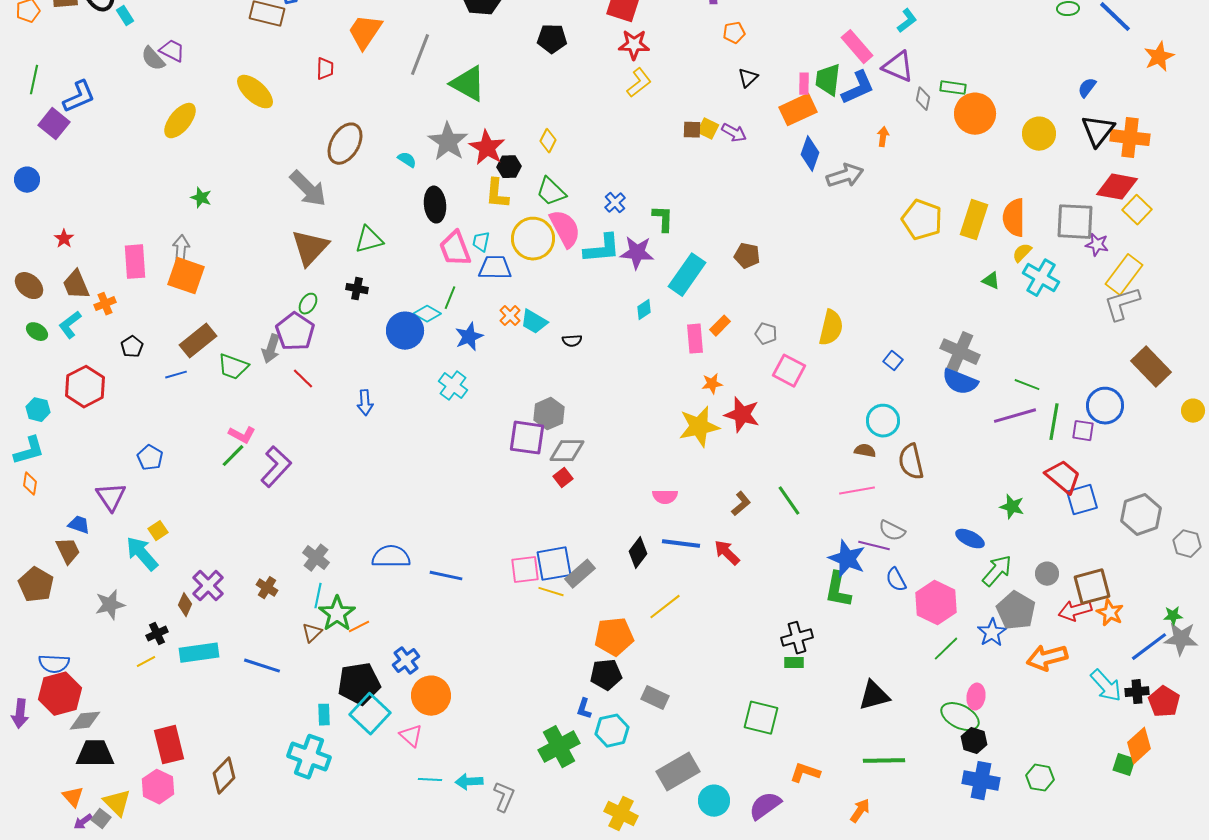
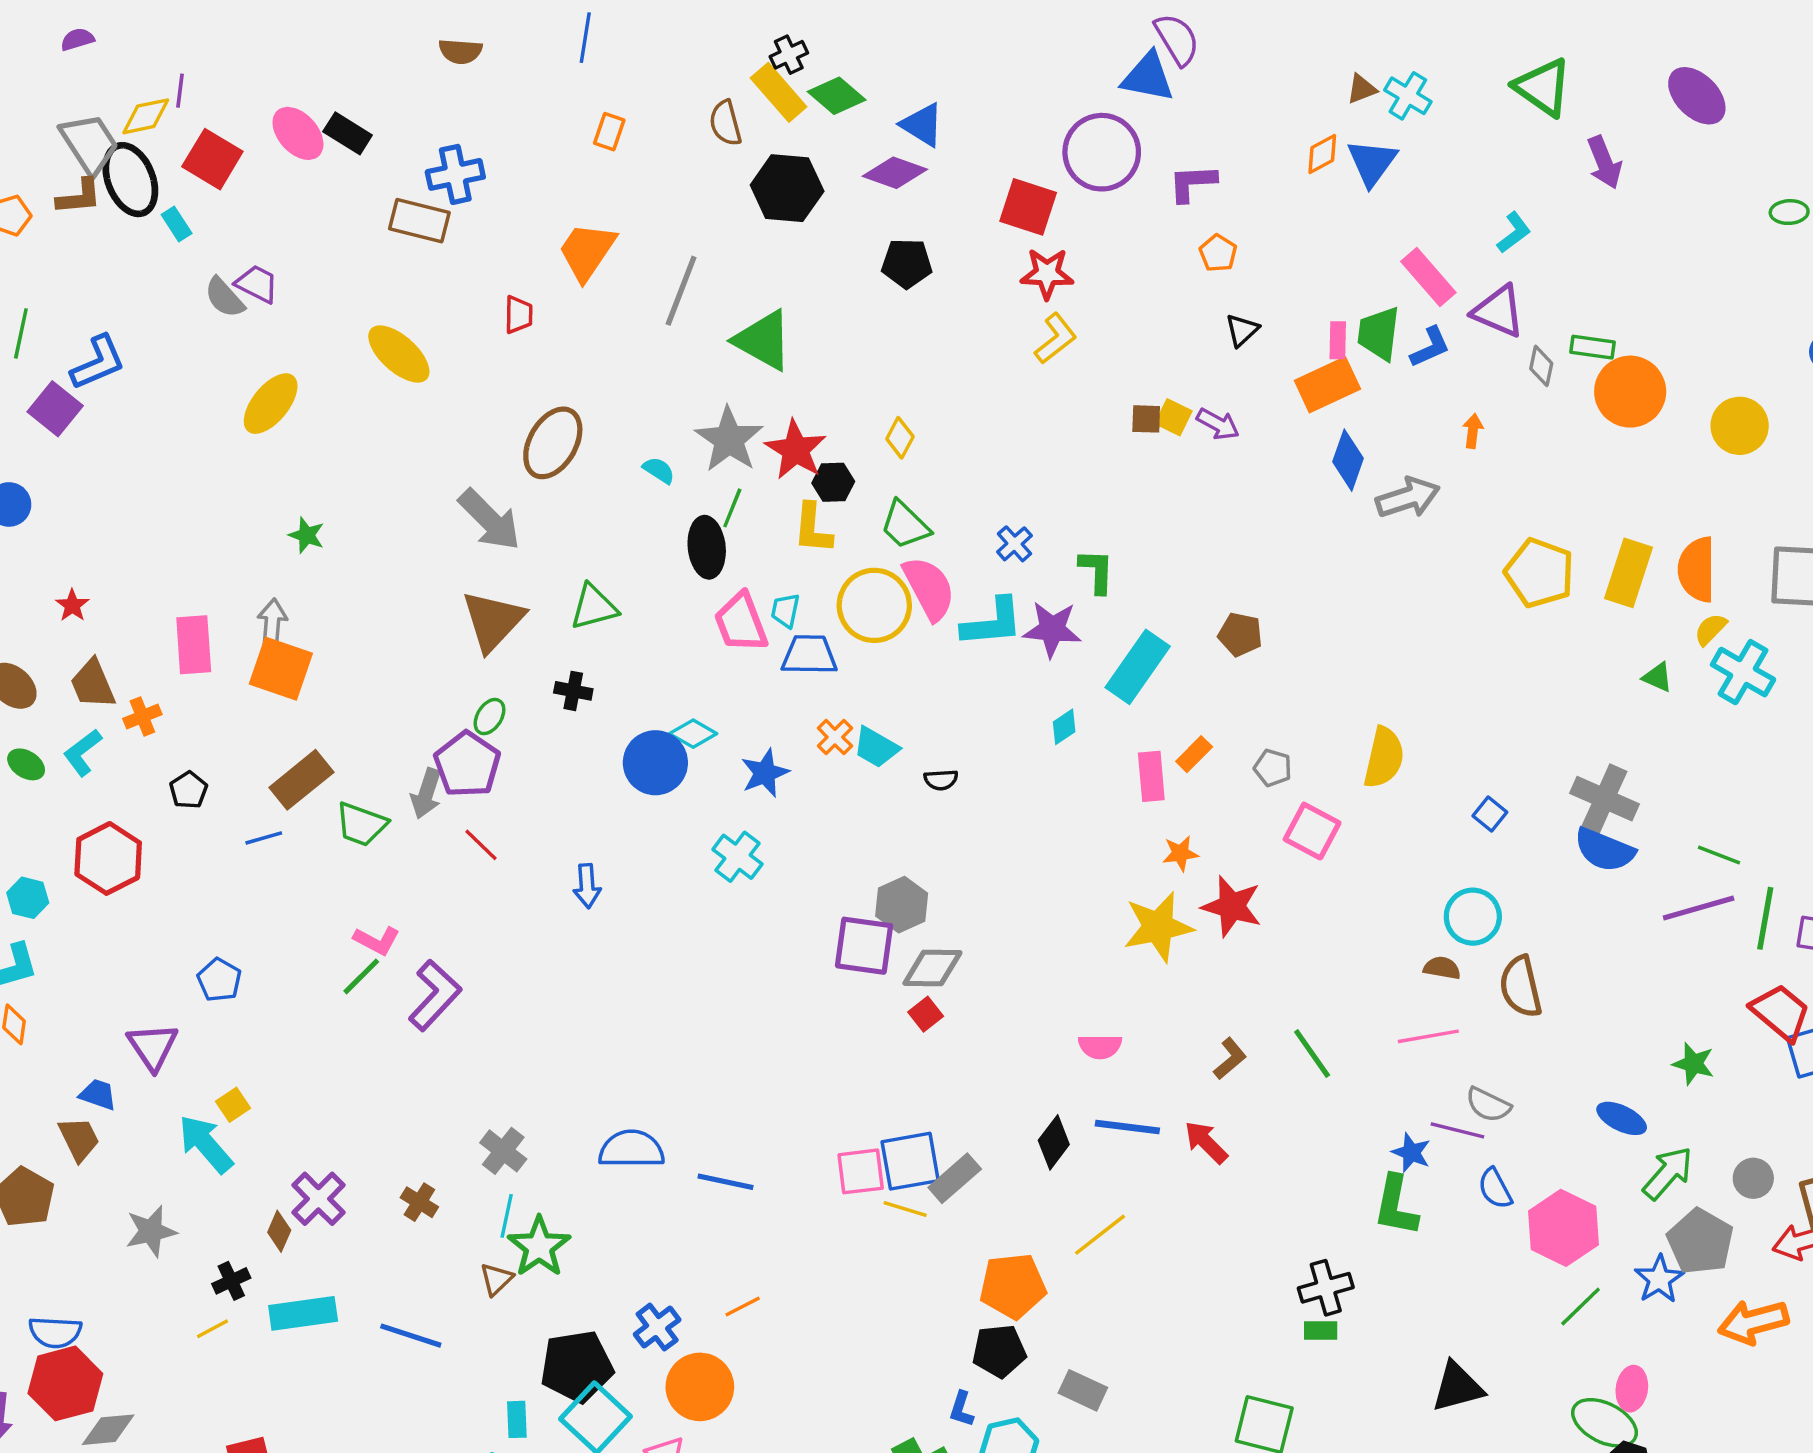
orange pentagon: (734, 33) -> (1218, 253), turned -30
blue L-shape: (858, 88) -> (1430, 347), size x0.7
green line: (450, 298) -> (732, 508), moved
blue star: (847, 559) -> (1411, 1153), size x0.6
orange line: (359, 627) -> (743, 1307), moved

